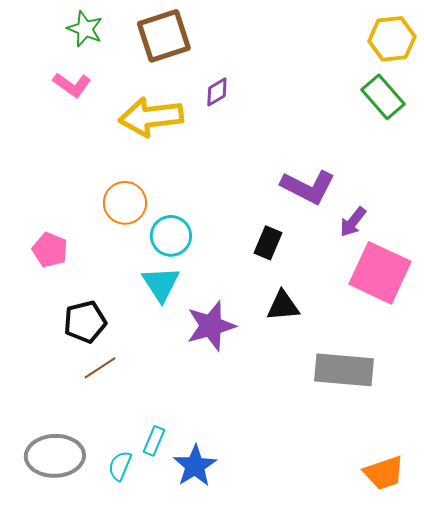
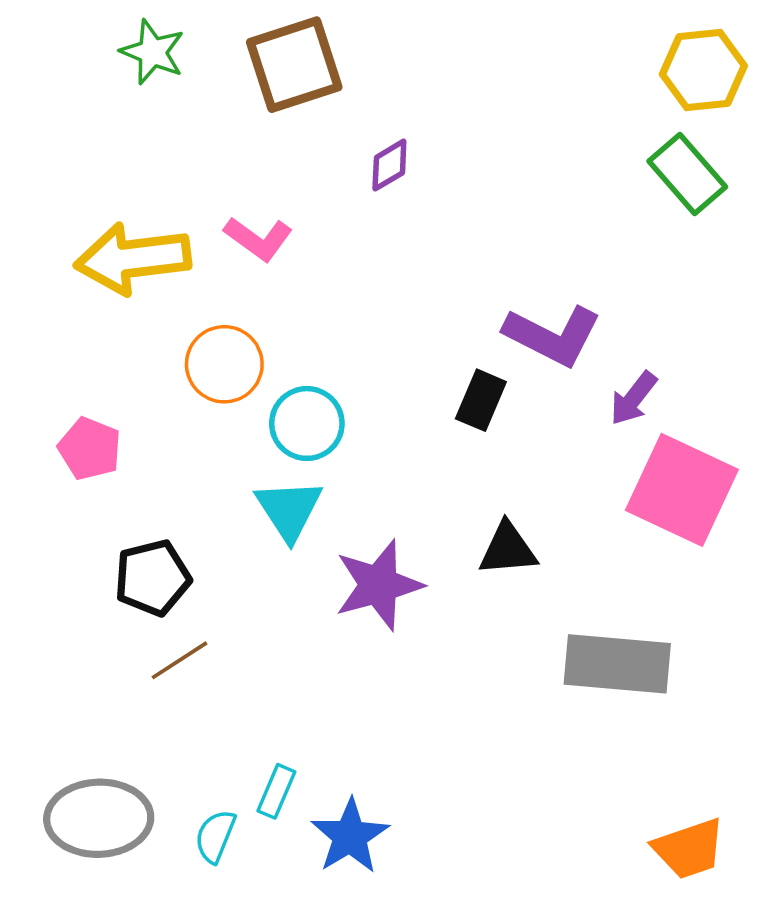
pink L-shape: (72, 85) -> (258, 239), moved
yellow arrow: (151, 117) -> (133, 258), moved
black rectangle: (268, 243) -> (481, 400), moved

